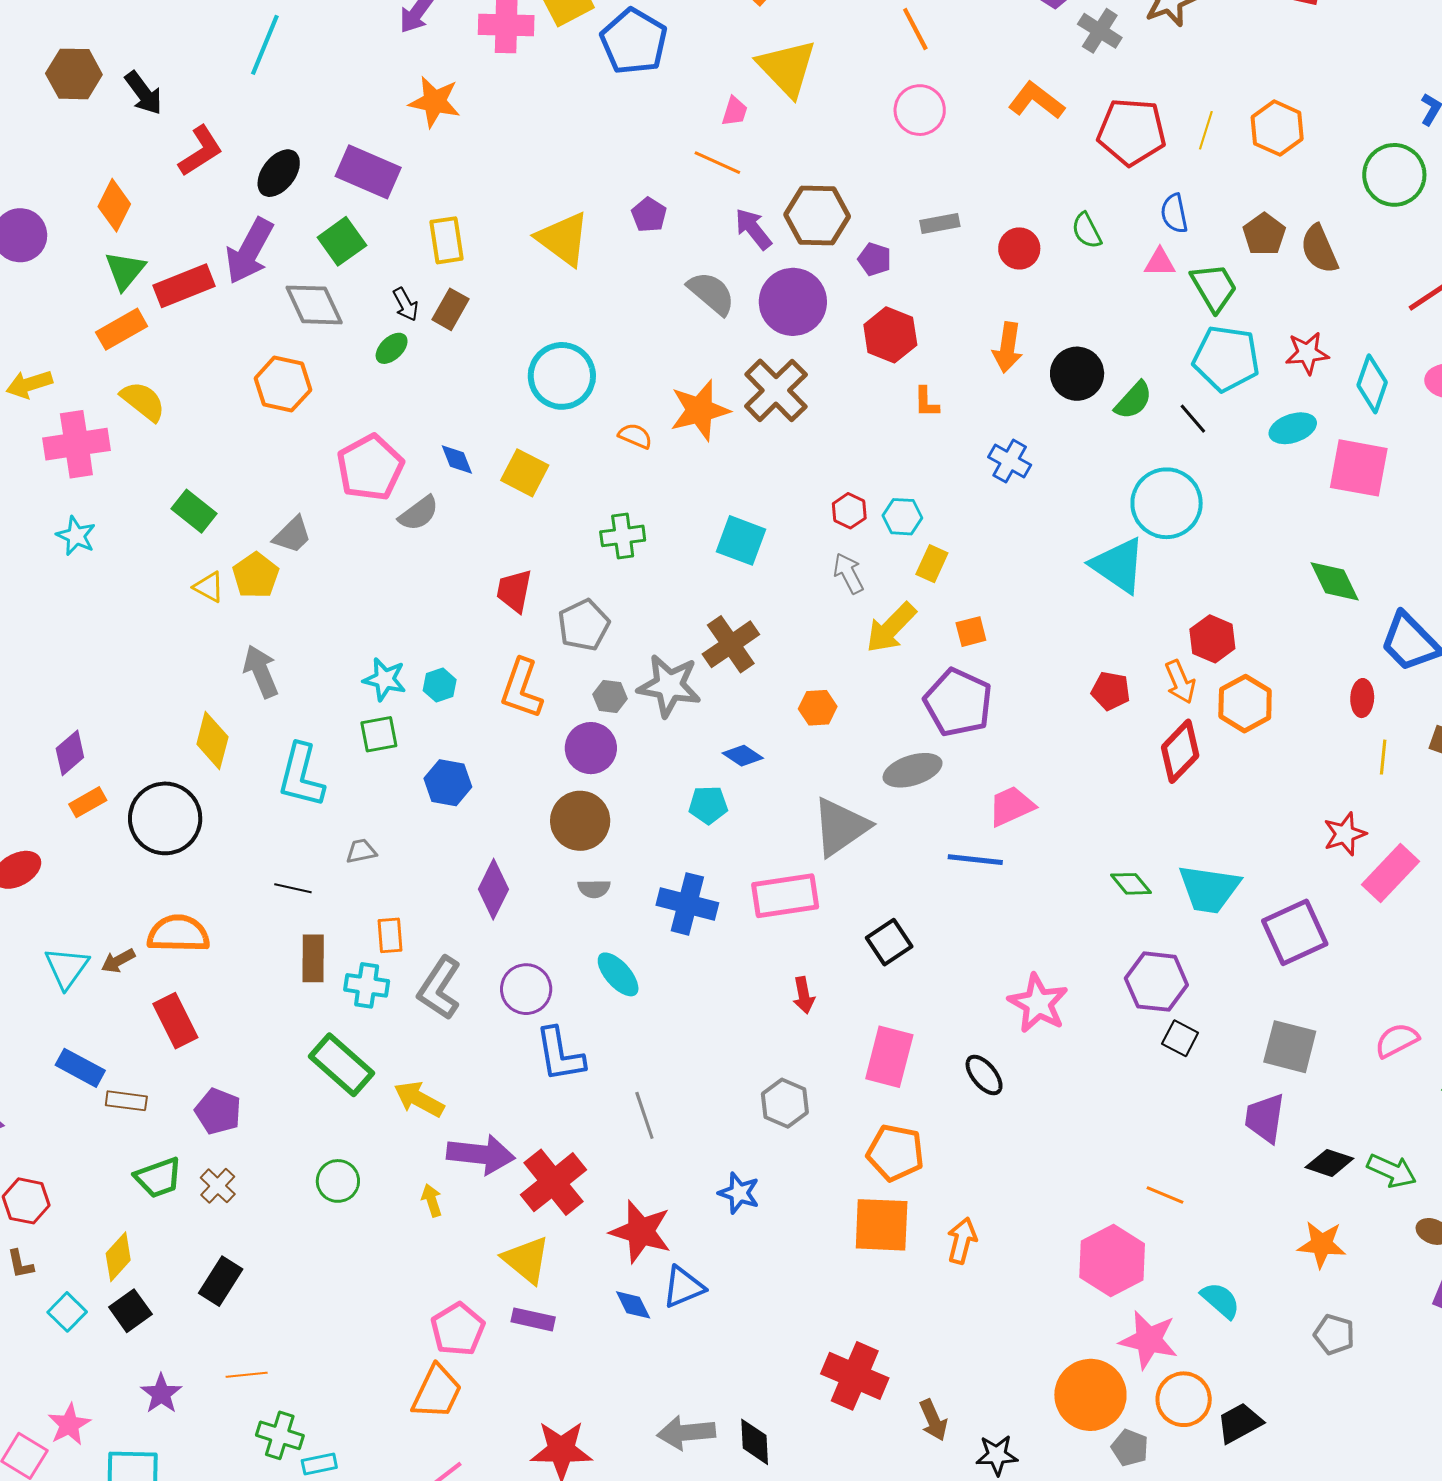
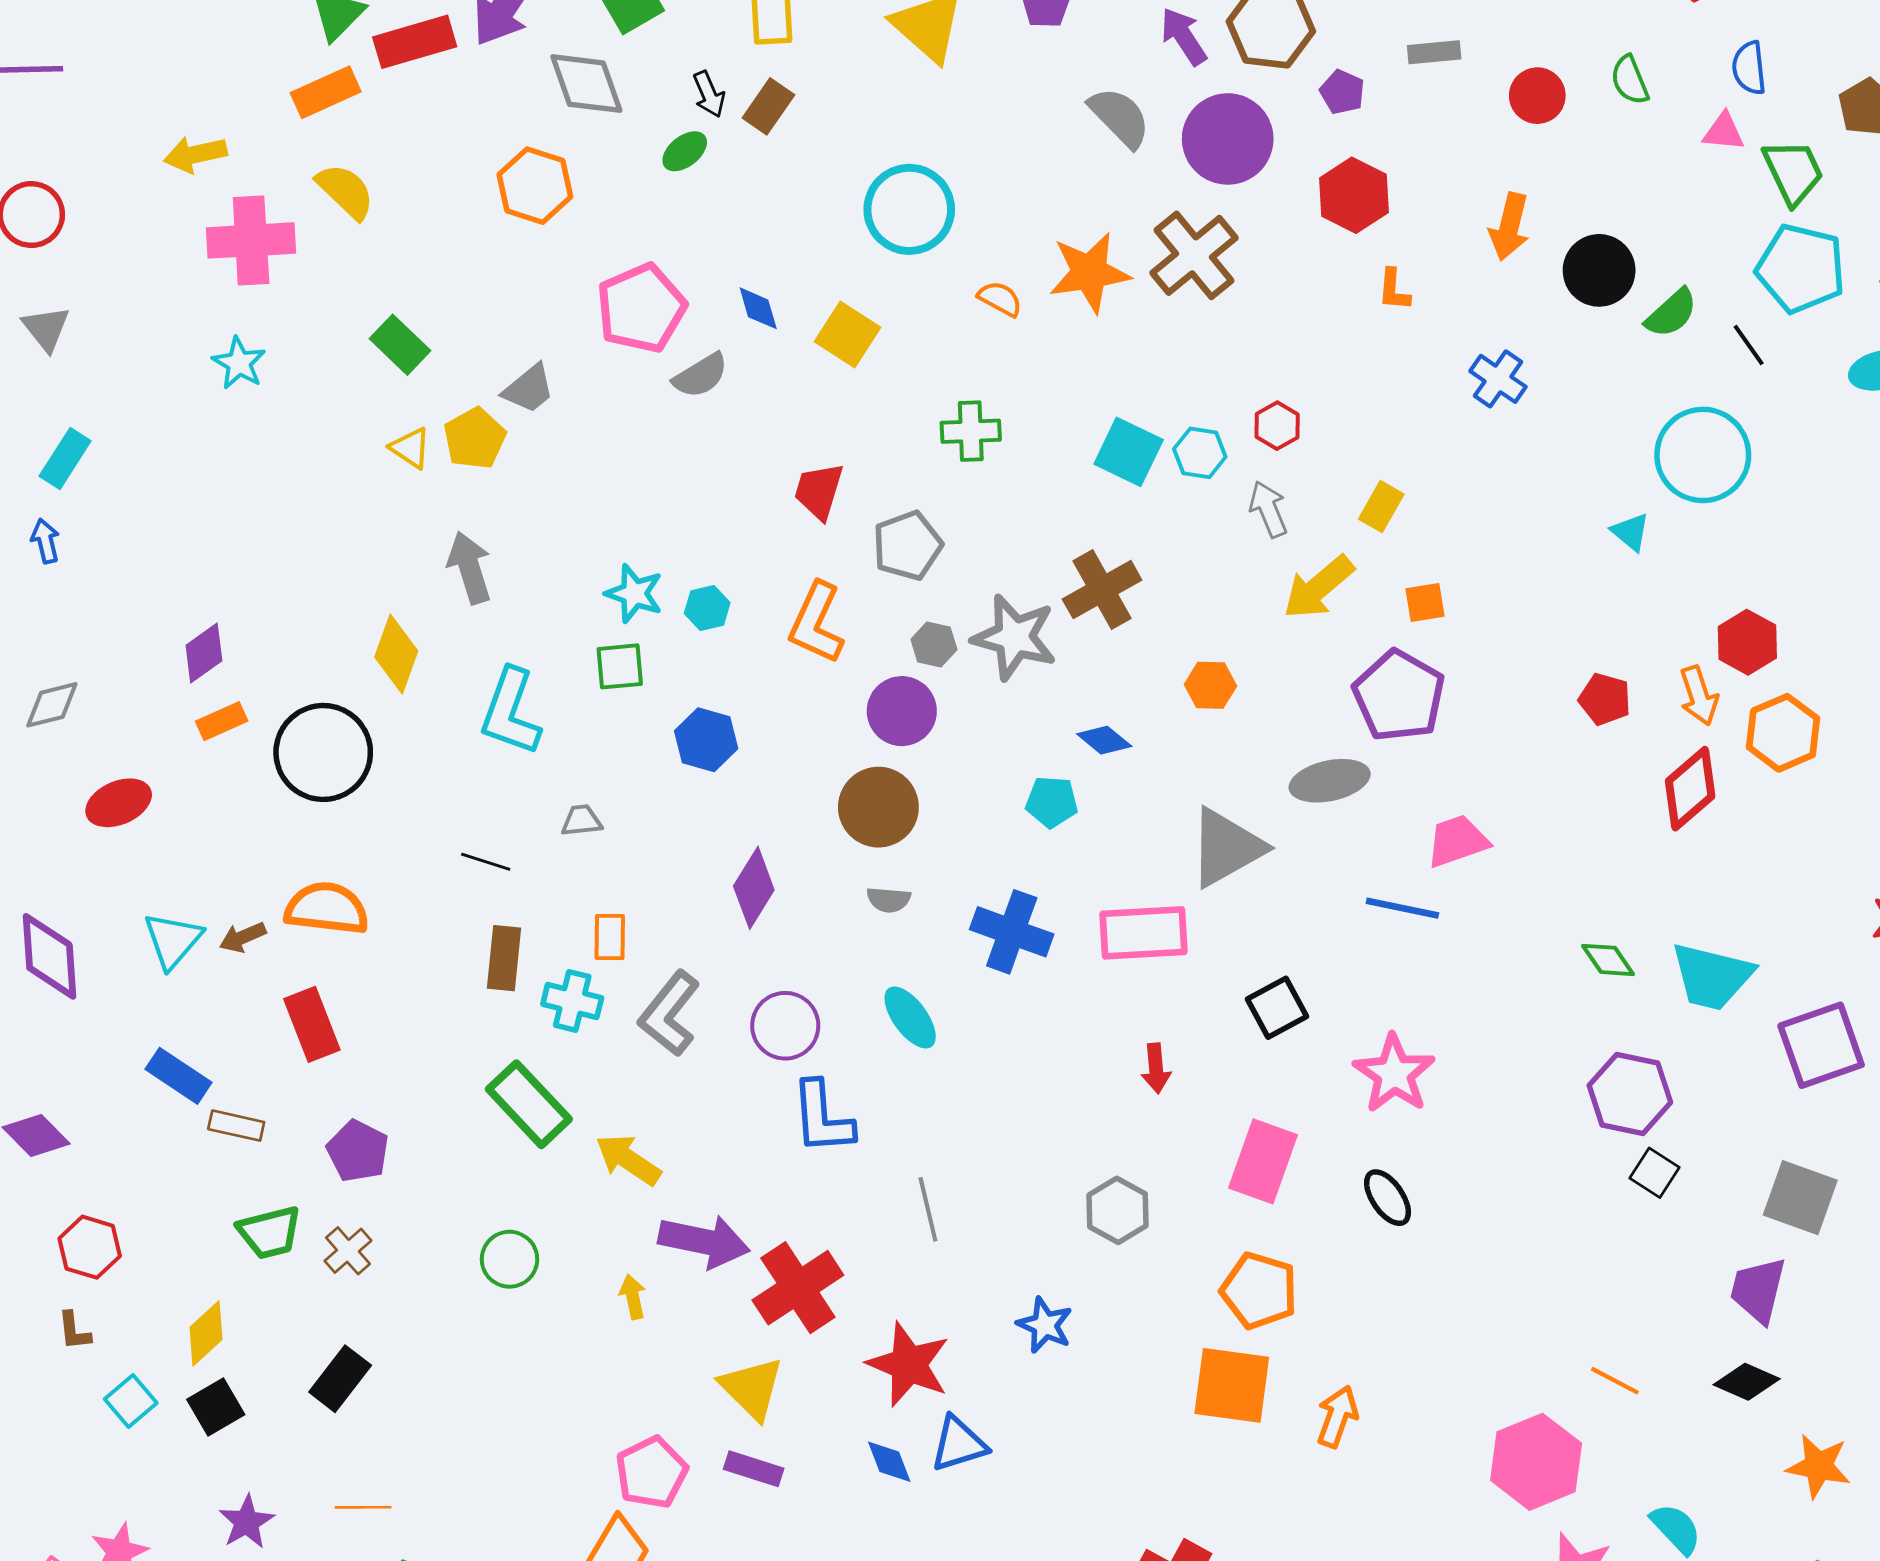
cyan hexagon: (902, 517) -> (1200, 453), moved
cyan triangle: (1118, 565) -> (1631, 532), size x0.5
pink star: (1038, 1003) -> (1394, 1074), moved
black diamond: (1329, 1163) -> (1747, 1382), moved

